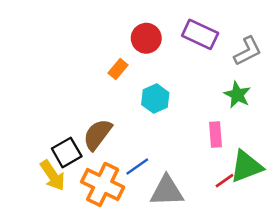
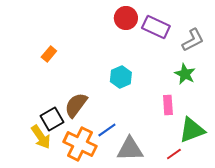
red circle: (146, 38) -> (126, 18), moved
orange rectangle: (118, 69) -> (49, 54), moved
red line: (224, 181) -> (174, 154), moved

